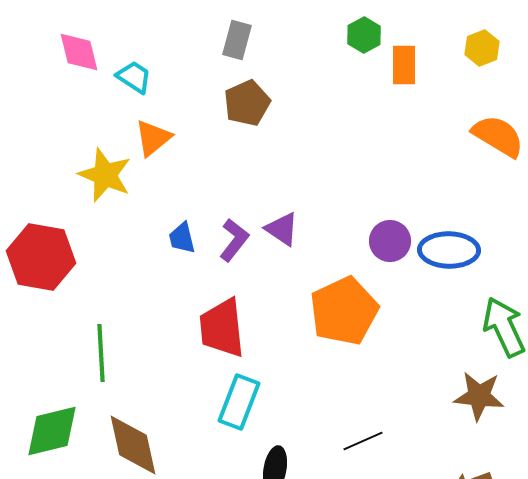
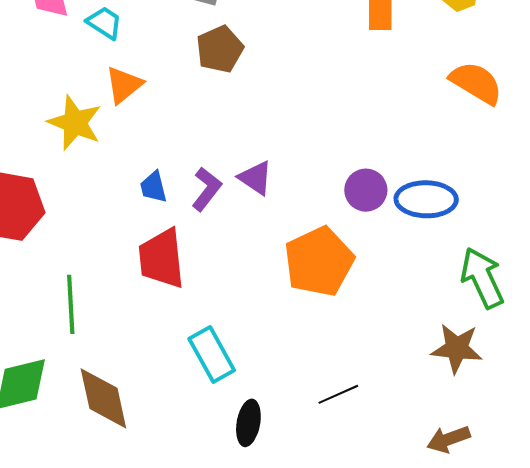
red trapezoid: (222, 328) -> (162, 259), moved
cyan rectangle: (239, 402) -> (212, 354), turned -50

